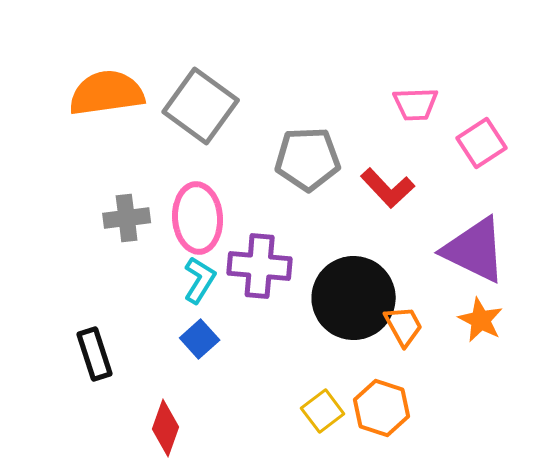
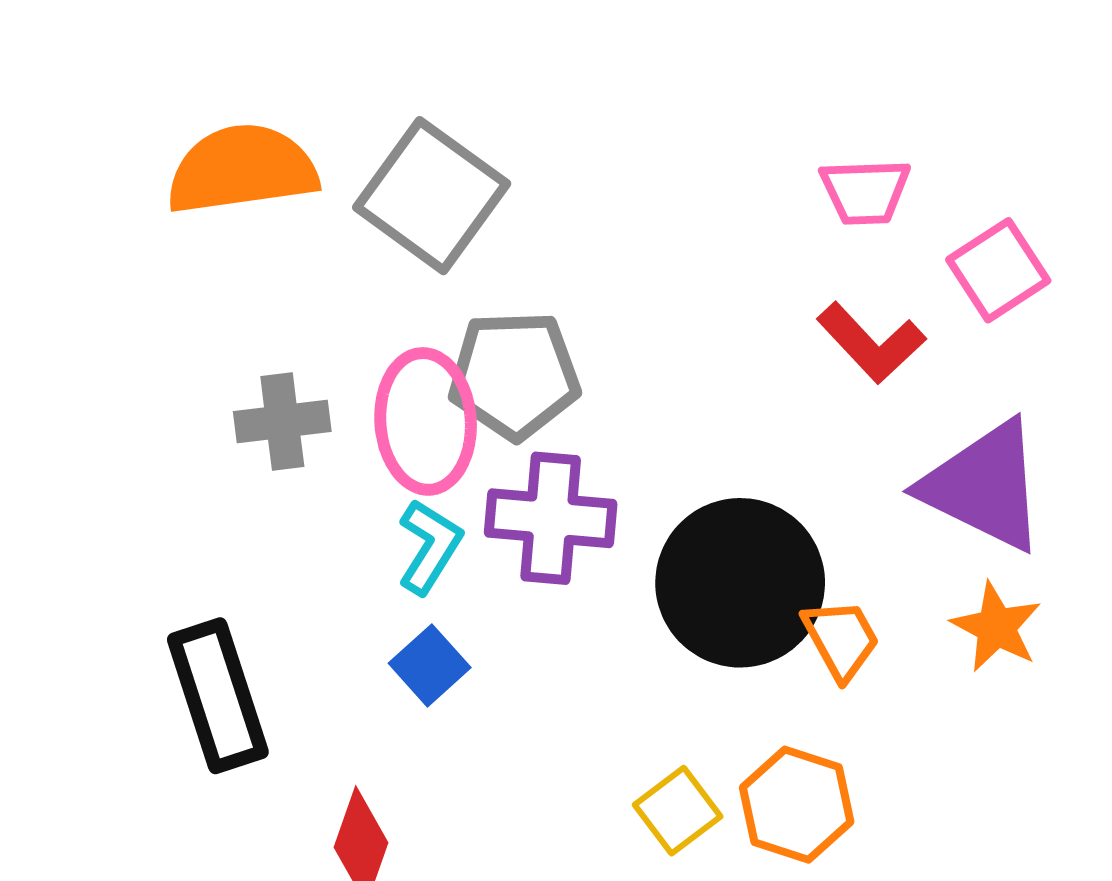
gray pentagon: (308, 159) -> (514, 375), moved
red L-shape: (388, 188) -> (871, 343), moved
black rectangle: (95, 354) -> (218, 696), size x1.4

